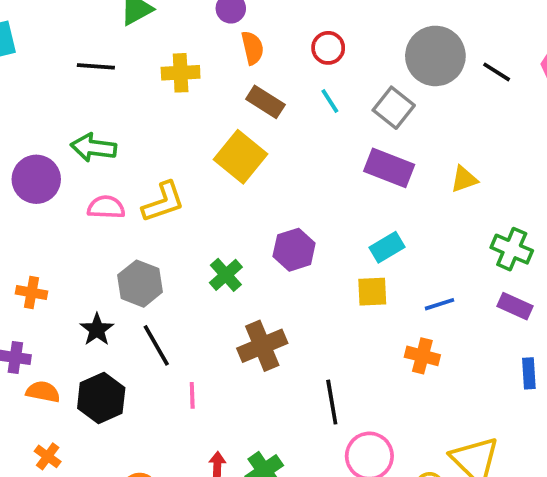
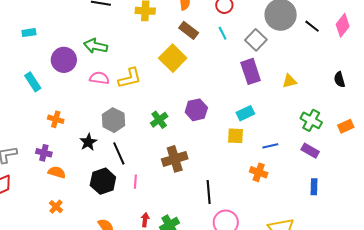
purple rectangle: (389, 168) -> (251, 71), turned 45
black hexagon: (101, 398) -> (103, 181), moved

